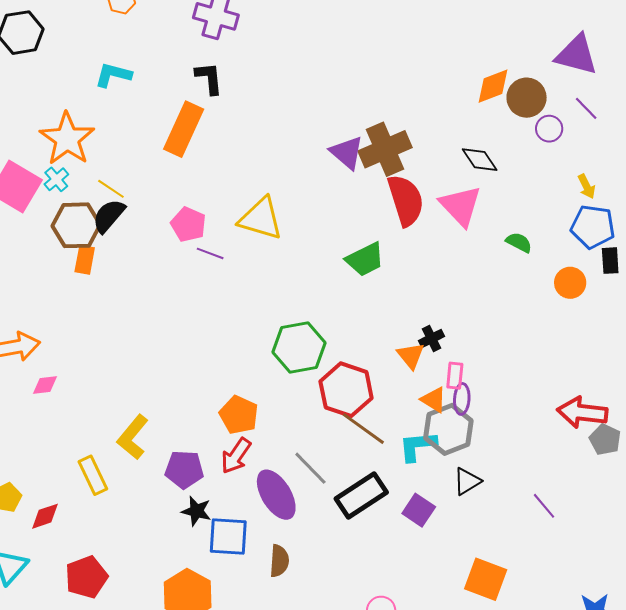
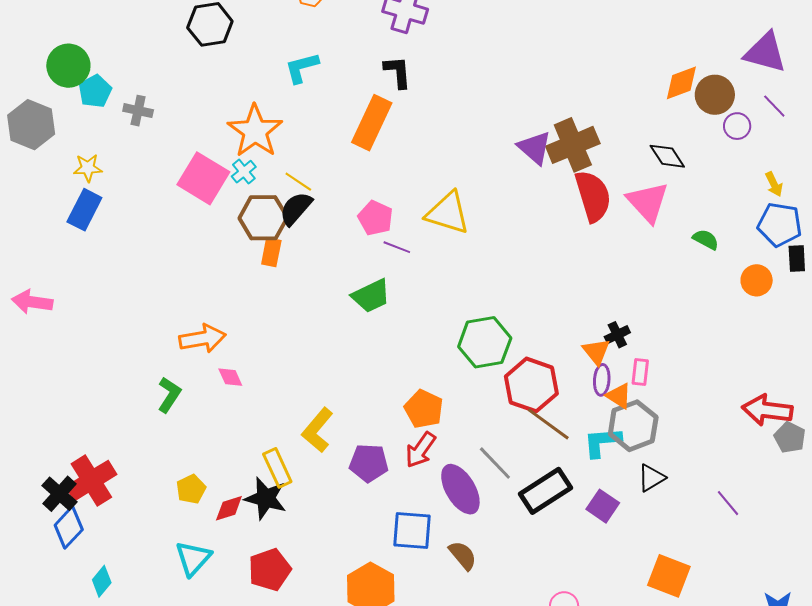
cyan L-shape: (113, 75) -> (302, 68), turned -30
green trapezoid: (365, 259) -> (371, 296), moved
pink diamond: (45, 385) -> (230, 377), turned 72
purple ellipse: (462, 399) -> (602, 380), moved
black star: (196, 511) -> (266, 498), moved, size x1.4
brown semicircle: (279, 561) -> (463, 555), turned -44

